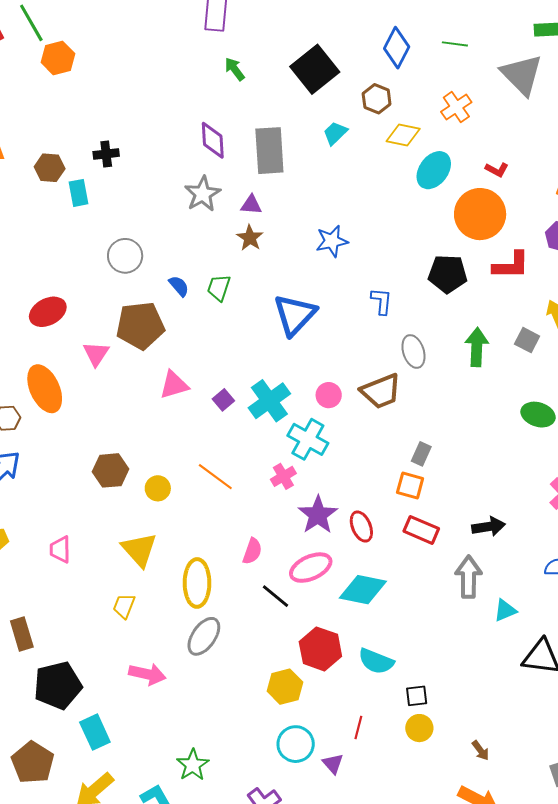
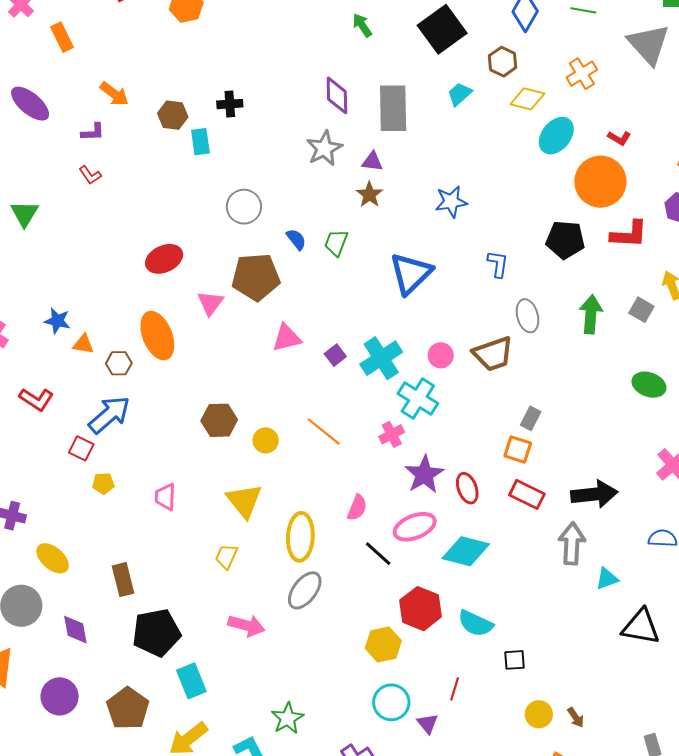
black arrow: (488, 527) -> (594, 494), size x1.4
yellow circle: (419, 728) -> (539, 714), moved

